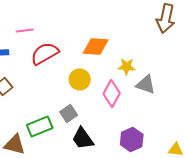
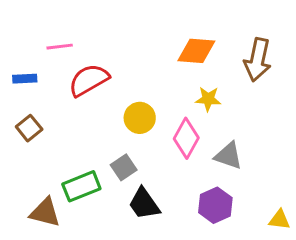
brown arrow: (166, 18) -> (258, 60), moved
orange diamond: (96, 46) -> (196, 51), moved
gray triangle: (146, 84) -> (228, 156), moved

